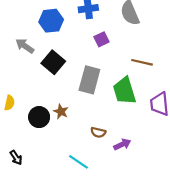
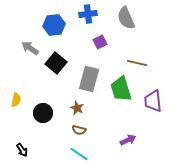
brown star: (61, 112) -> (77, 108), moved
brown semicircle: (98, 132) -> (79, 130), moved
purple arrow: (122, 144) -> (128, 140), moved

